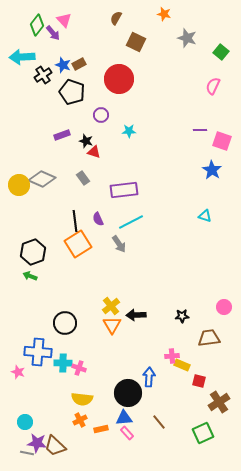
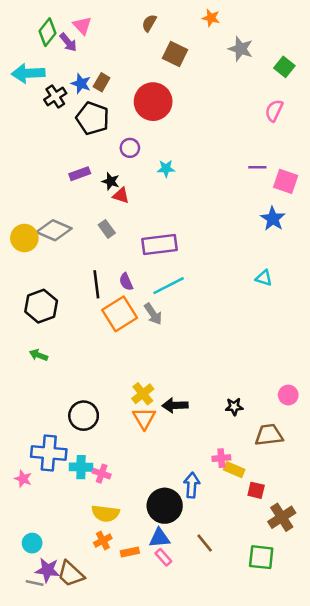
brown rectangle: (79, 64) -> (102, 82), turned -32
orange square: (78, 244) -> (120, 314), moved
black hexagon: (33, 252) -> (41, 306), moved
green square: (203, 433) -> (261, 557), turned 30

